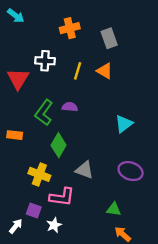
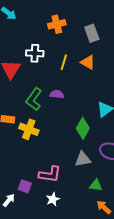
green diamond: (59, 145) -> (83, 128), moved
gray triangle: (84, 170) -> (83, 159), moved, turned -30
yellow cross: (39, 174) -> (29, 129), moved
white star: (54, 225) -> (53, 199), moved

